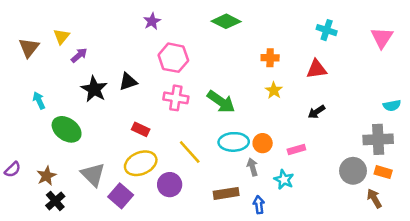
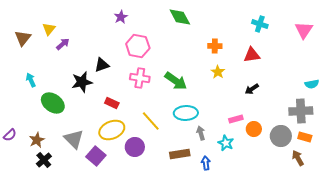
green diamond: (226, 21) -> (180, 17), turned 35
black star: (94, 89) -> (82, 82), moved, turned 30
orange circle: (263, 143) -> (254, 129), moved

